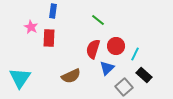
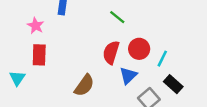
red rectangle: (49, 38) -> (39, 55), moved
brown semicircle: (71, 76) -> (84, 85), turned -30
cyan triangle: (20, 78) -> (17, 78), moved, size x0.6

